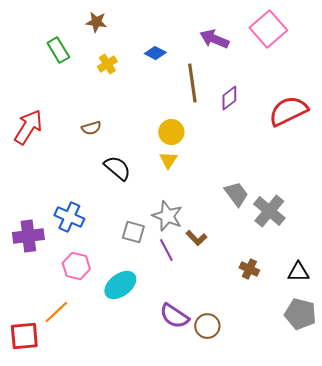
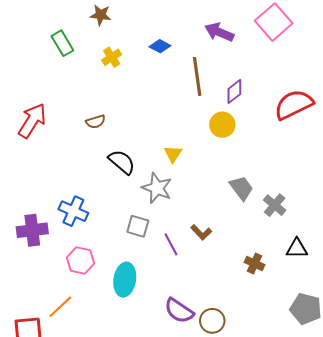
yellow circle: (171, 132) -> (222, 125), moved
gray cross: (269, 211) -> (275, 205), size x0.7
gray star: (167, 216) -> (157, 188), moved
black triangle: (298, 272) -> (297, 248), moved
cyan ellipse: (120, 285) -> (125, 280), turned -44

